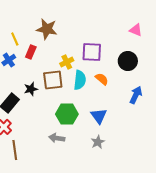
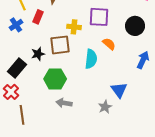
yellow cross: (67, 62) -> (74, 27), turned 32
cyan semicircle: (80, 80) -> (91, 59), moved
green hexagon: (67, 114) -> (55, 79), moved
blue triangle: (99, 116) -> (119, 90), moved

